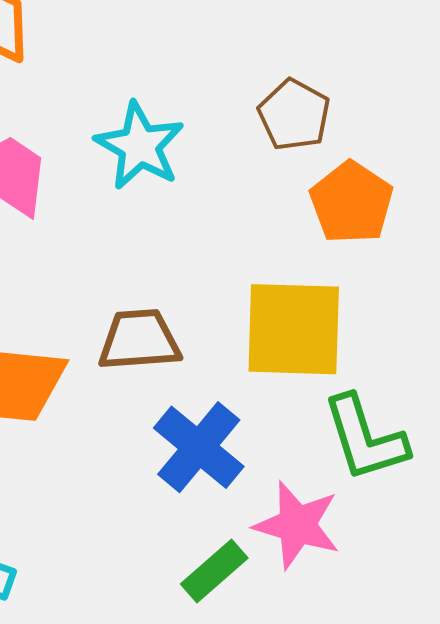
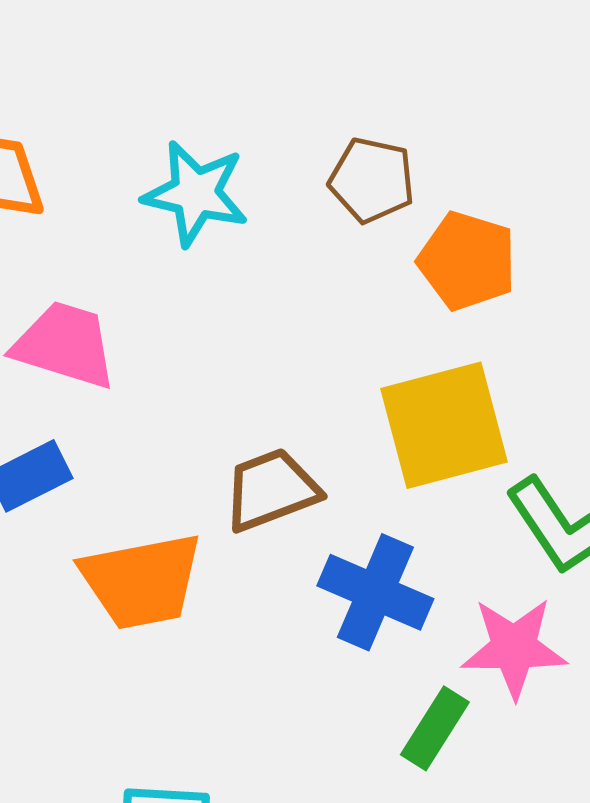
cyan star: (140, 146) -> (196, 193), moved

